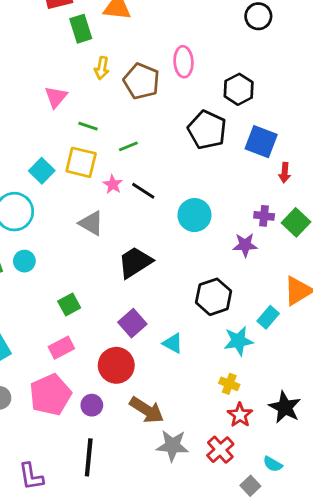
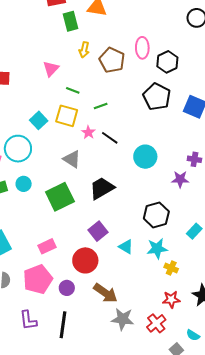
black hexagon: (239, 89) -> (167, 62), moved
green square: (69, 305) -> (60, 197), moved, size x1.8
cyan star: (238, 341) -> (157, 249), moved
yellow cross: (229, 384) -> (171, 268), moved
red star: (240, 415) -> (171, 299), turned 30
purple L-shape: (31, 476) -> (28, 320), moved

